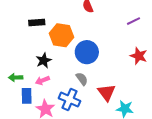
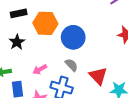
black star: (44, 60) -> (17, 42), moved
pink arrow: (42, 80) -> (40, 69), moved

